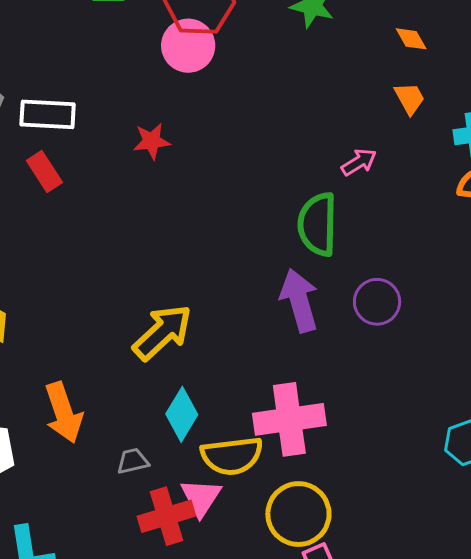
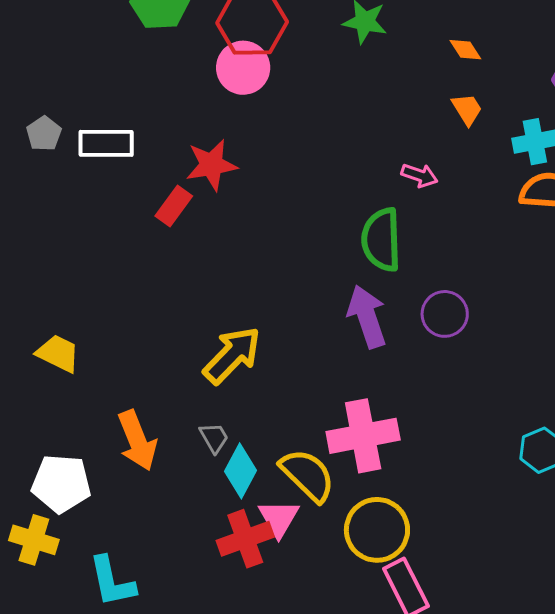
red star: (152, 141) -> (211, 165), size x1.4
pink arrow: (359, 162) -> (420, 175), turned 54
red rectangle: (44, 172) -> (174, 206), moved, turned 72
cyan diamond: (182, 414) -> (241, 471), moved
yellow semicircle: (232, 456) -> (307, 475), turned -126
gray trapezoid: (133, 461) -> (214, 438), moved, turned 76

